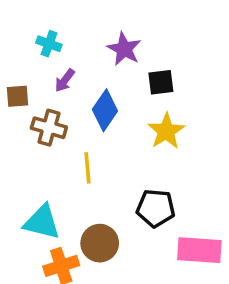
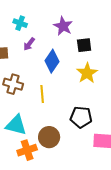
brown cross: (49, 128) -> (13, 84), moved

